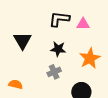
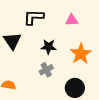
black L-shape: (59, 19) -> (34, 17), moved

